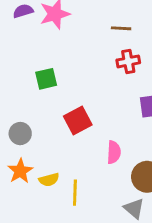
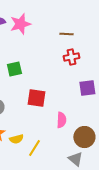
red square: (78, 121) -> (36, 98), turned 36
yellow line: (75, 193) -> (34, 148), turned 30

